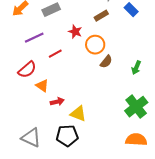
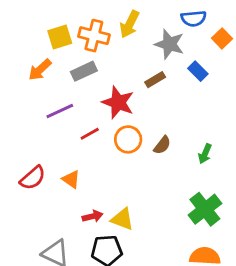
red star: (75, 32) -> (118, 102), size x1.6
orange circle: (95, 45) -> (128, 139), moved
red semicircle: (27, 70) -> (33, 178), moved
red arrow: (57, 102) -> (92, 216), moved

